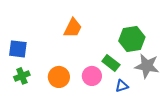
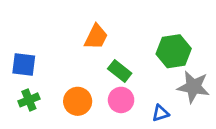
green rectangle: (111, 63) -> (120, 71), moved

